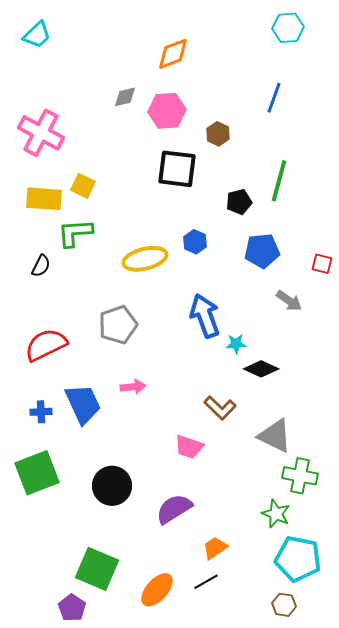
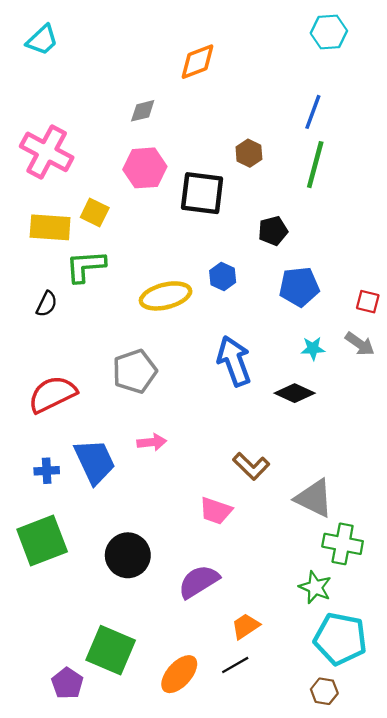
pink hexagon: (167, 111) -> (145, 168), moved
green line: (279, 181) -> (315, 165), moved
gray arrow: (289, 301) -> (360, 344), moved
cyan star: (236, 344) -> (313, 348), moved
black diamond: (261, 369) -> (295, 393), moved
purple pentagon: (72, 608) -> (67, 683), moved

